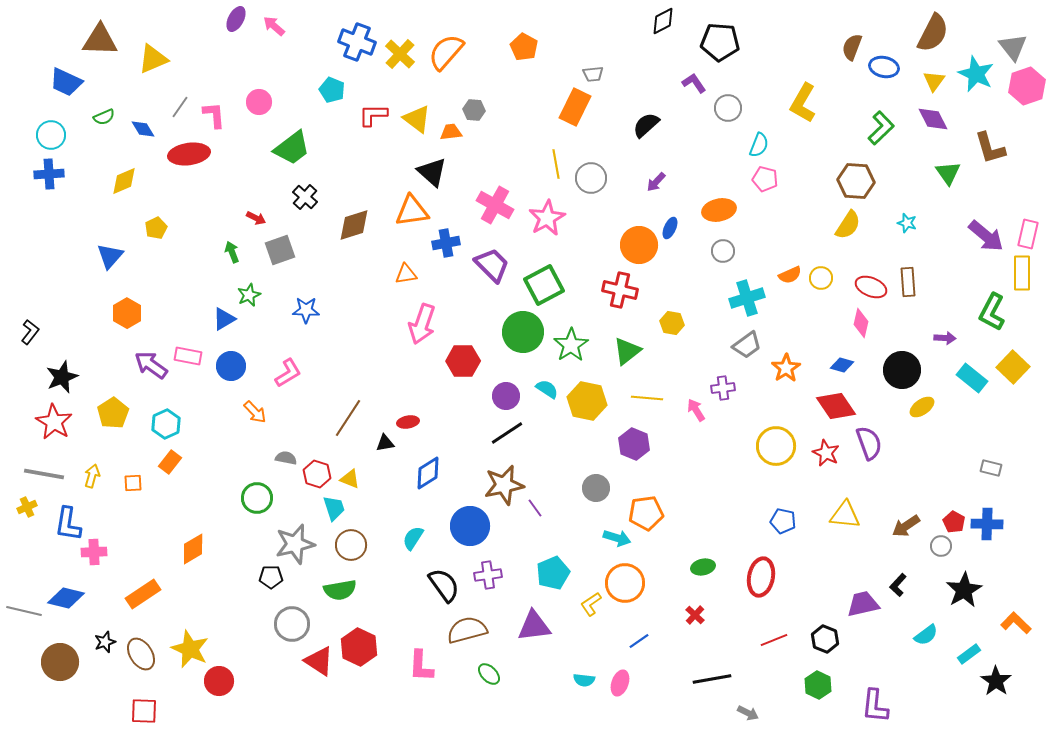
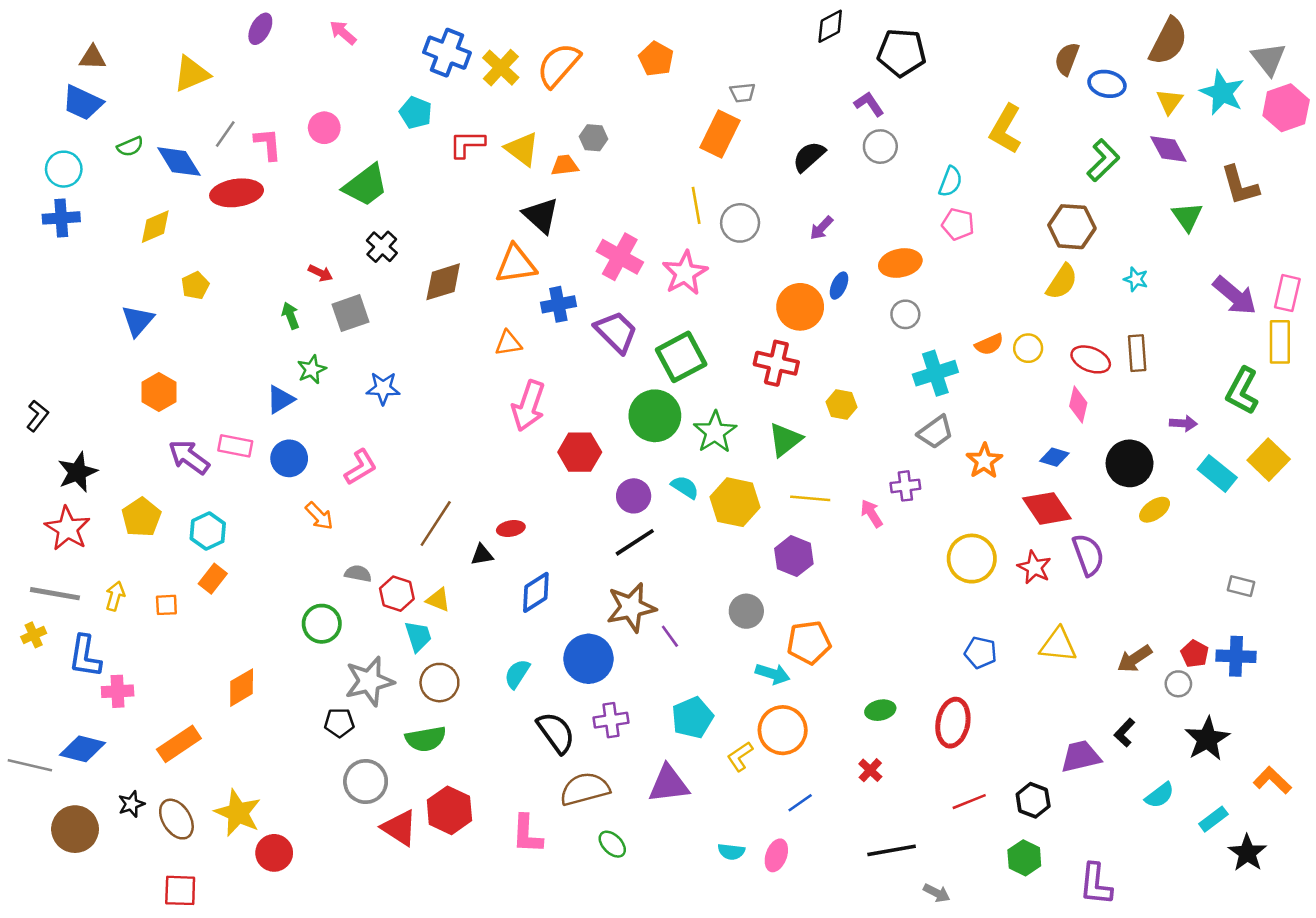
purple ellipse: (236, 19) -> (260, 29), moved
brown triangle: (100, 40) -> (93, 58), moved, size x0.6
gray circle: (728, 108) -> (880, 147), moved
blue diamond: (143, 129) -> (179, 162), size x1.5

